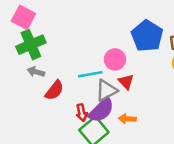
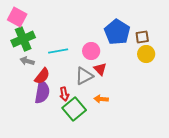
cyan line: (90, 74) -> (58, 51), moved
purple semicircle: (101, 110) -> (42, 92), moved, turned -35

